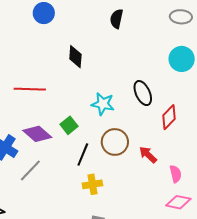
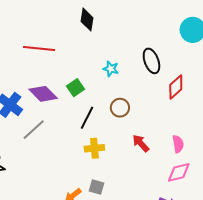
cyan star: (103, 104) -> (111, 69), size x0.7
brown circle: (115, 142) -> (120, 108), size x0.7
red arrow: (148, 155) -> (141, 143), moved
pink diamond: (178, 202) -> (179, 172), turned -30

